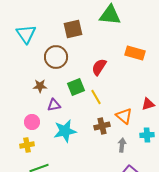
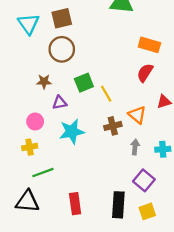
brown square: (73, 29) -> (62, 18), moved
red semicircle: (99, 67) -> (145, 73), moved
cyan cross: (147, 135) -> (163, 149), moved

